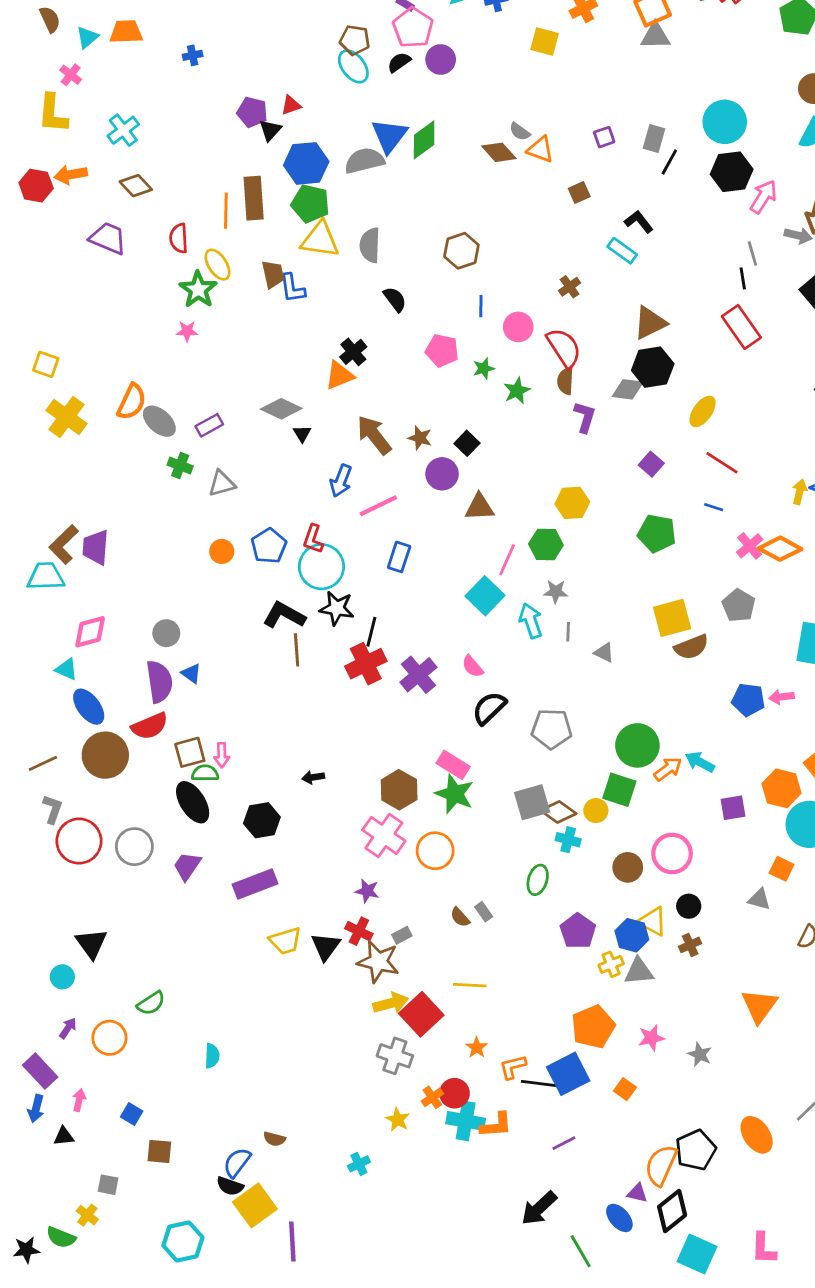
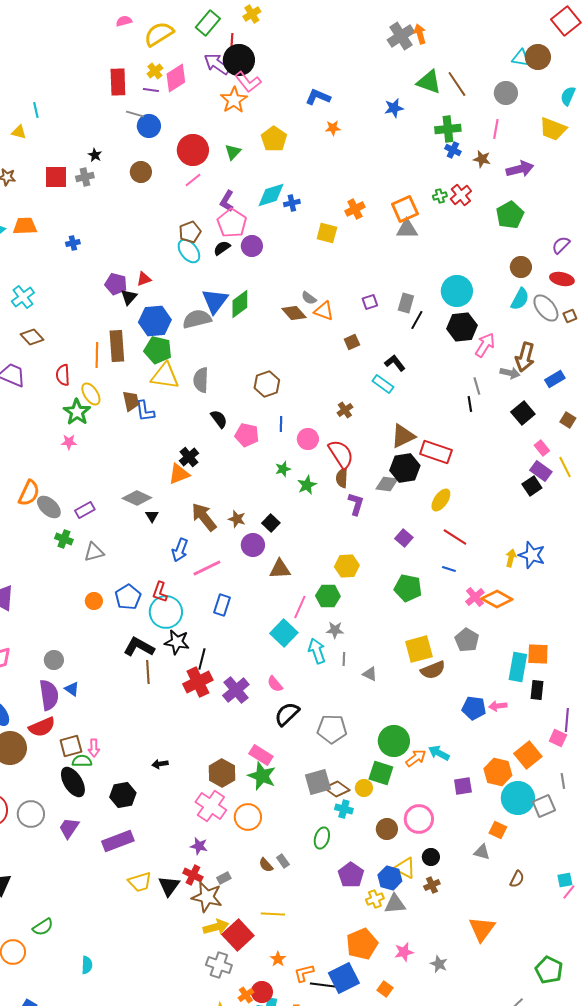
brown pentagon: (355, 40) -> (190, 232), turned -30
red rectangle: (741, 327) -> (436, 452), moved, turned -36
pink pentagon: (442, 350) -> (247, 435), moved

